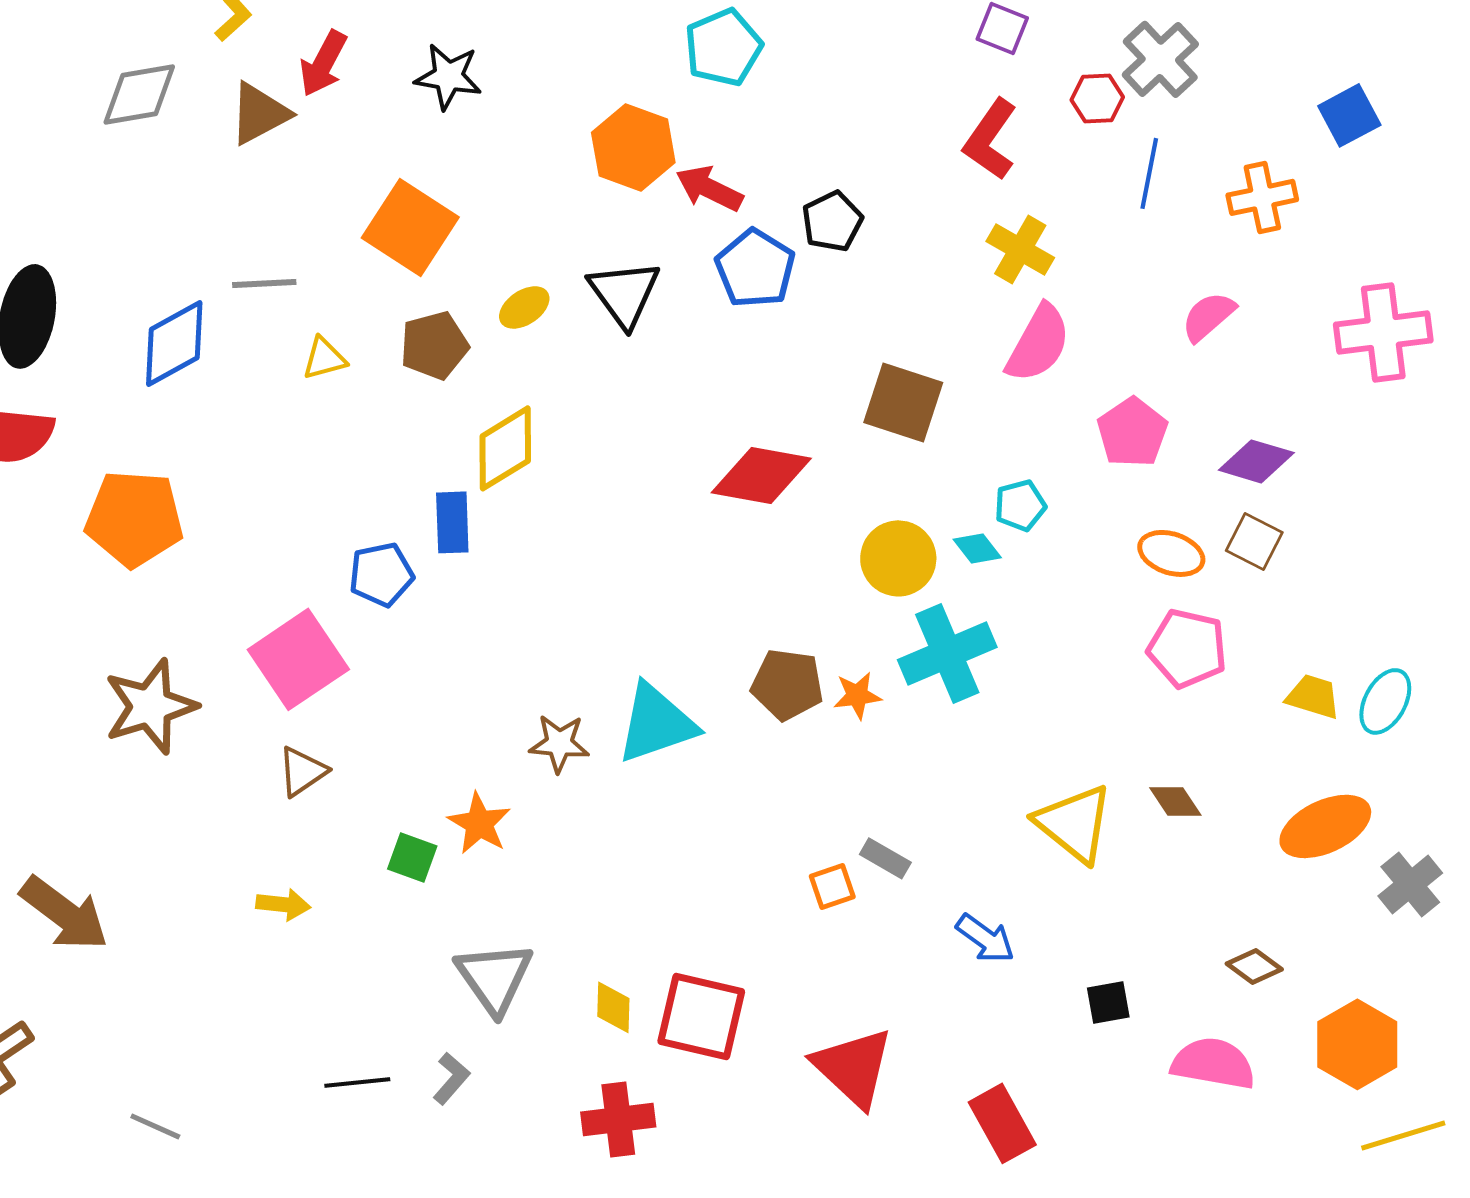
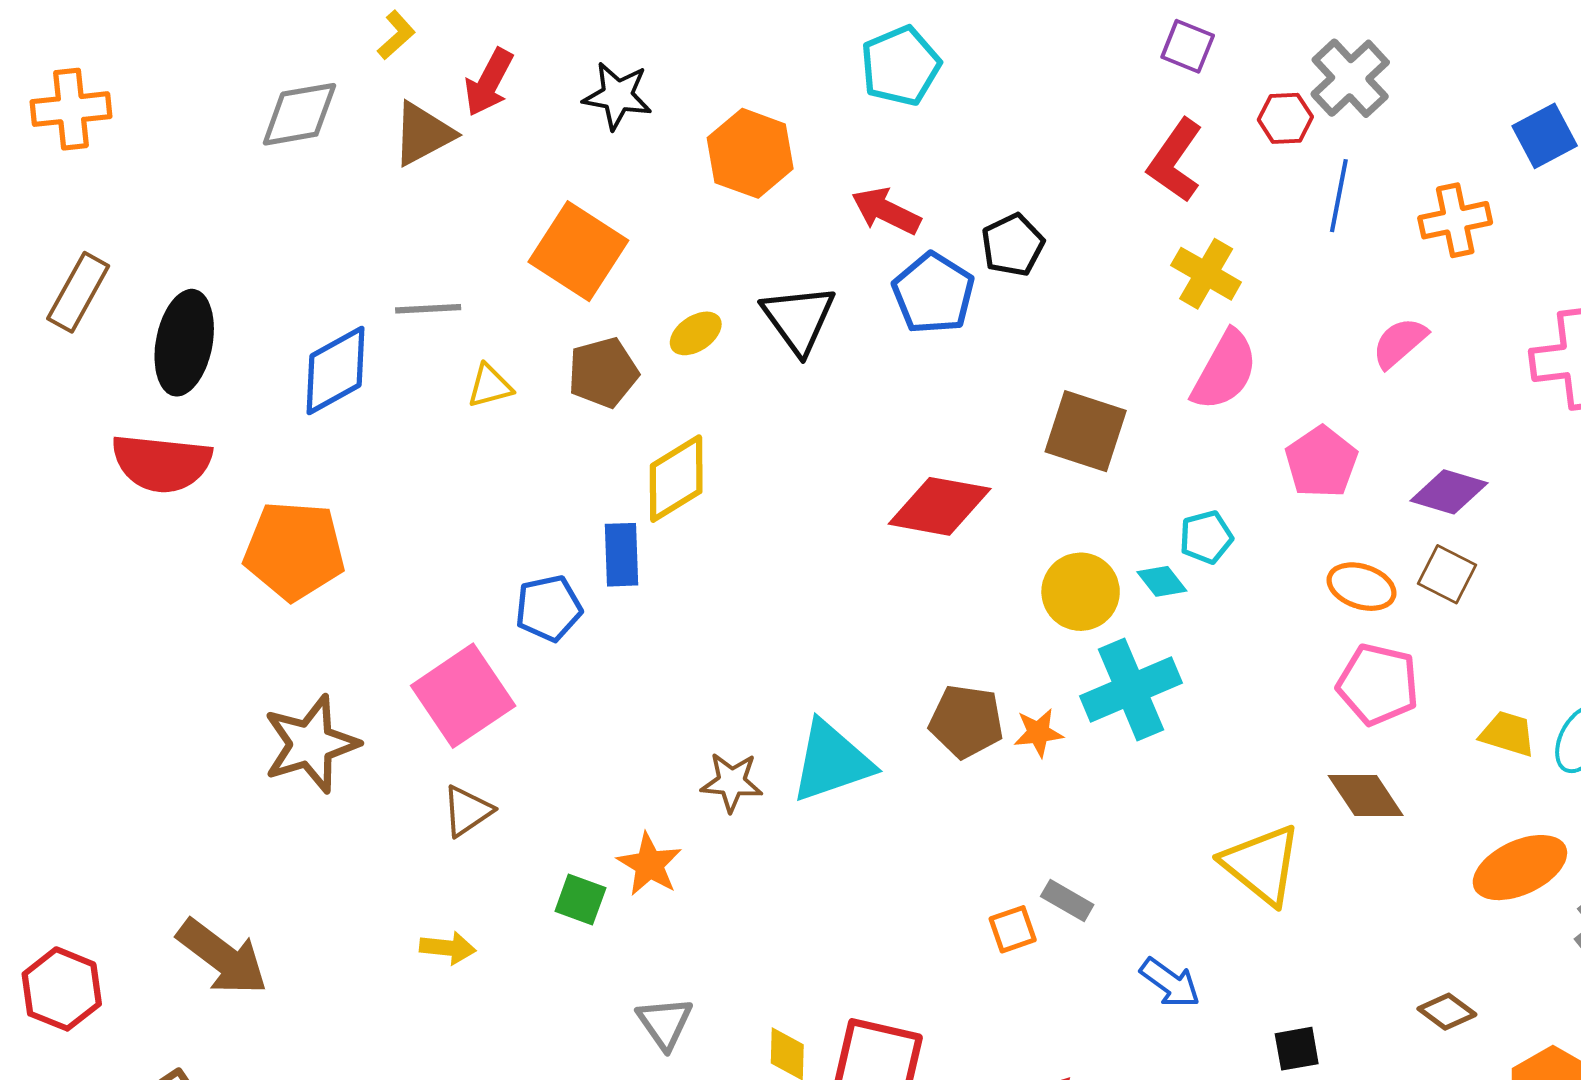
orange hexagon: (633, 147) -> (750, 153), moved
brown diamond: (1175, 801) -> (1366, 795), moved, size x1.4
gray triangle: (494, 977) -> (665, 1023), size x0.7

